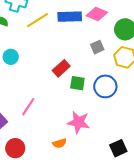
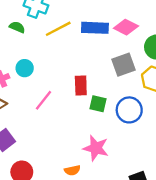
gray square: (97, 47) -> (124, 65), size x1.5
red rectangle: (61, 68) -> (81, 86), turned -54
pink line: (28, 107) -> (43, 100), moved

